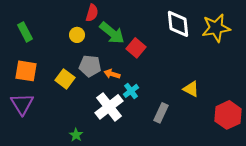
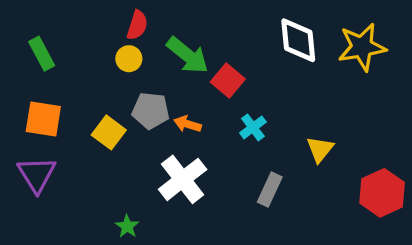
red semicircle: (92, 13) -> (137, 25), moved
yellow triangle: (191, 89) -> (320, 149), turned 42
cyan cross: (131, 91) -> (253, 127), moved

